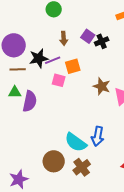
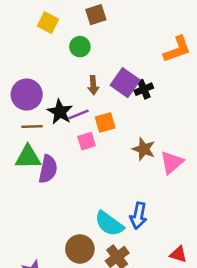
purple square: (88, 36) -> (125, 83), size x1.5
black star: (39, 58) -> (60, 112), turned -30
pink square: (59, 80) -> (87, 141), turned -32
green triangle: (15, 92) -> (28, 157), size x1.5

